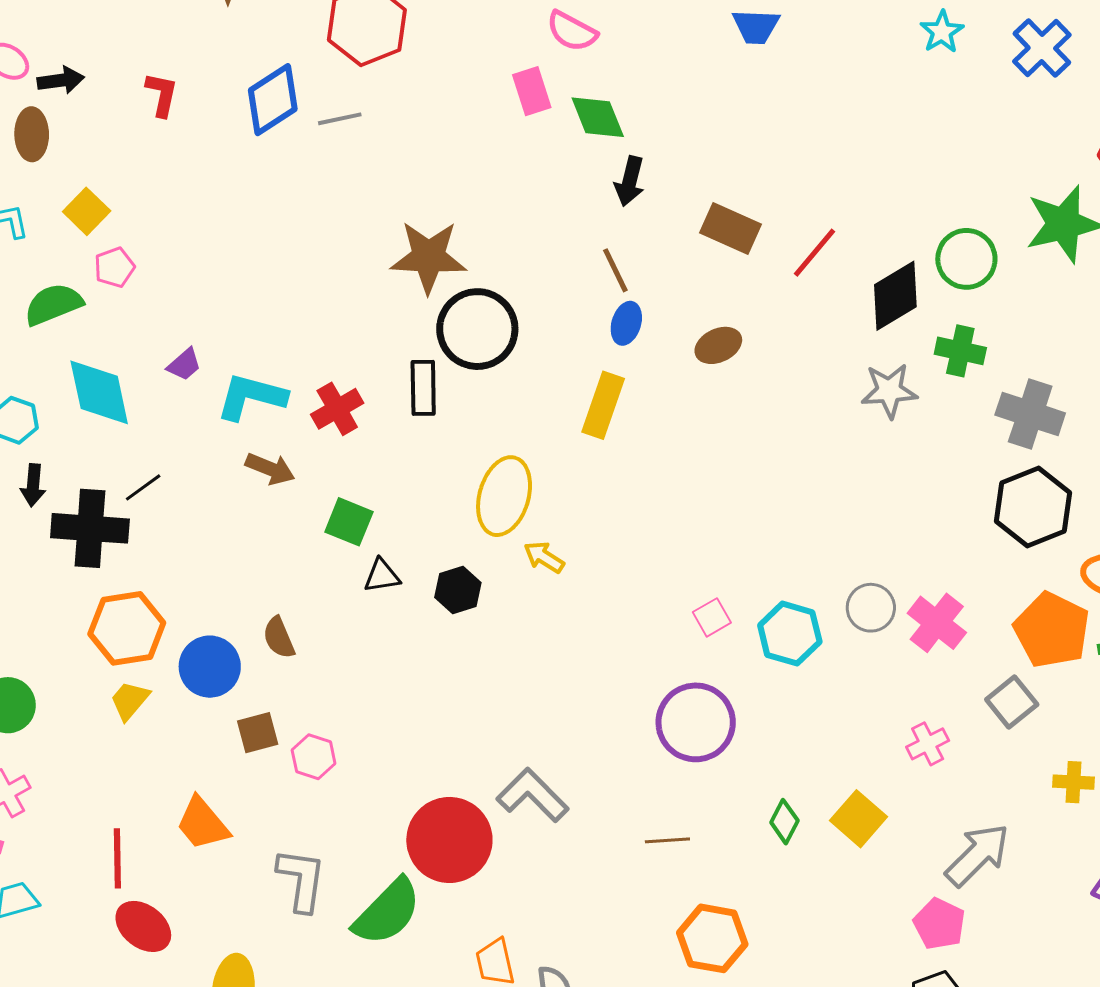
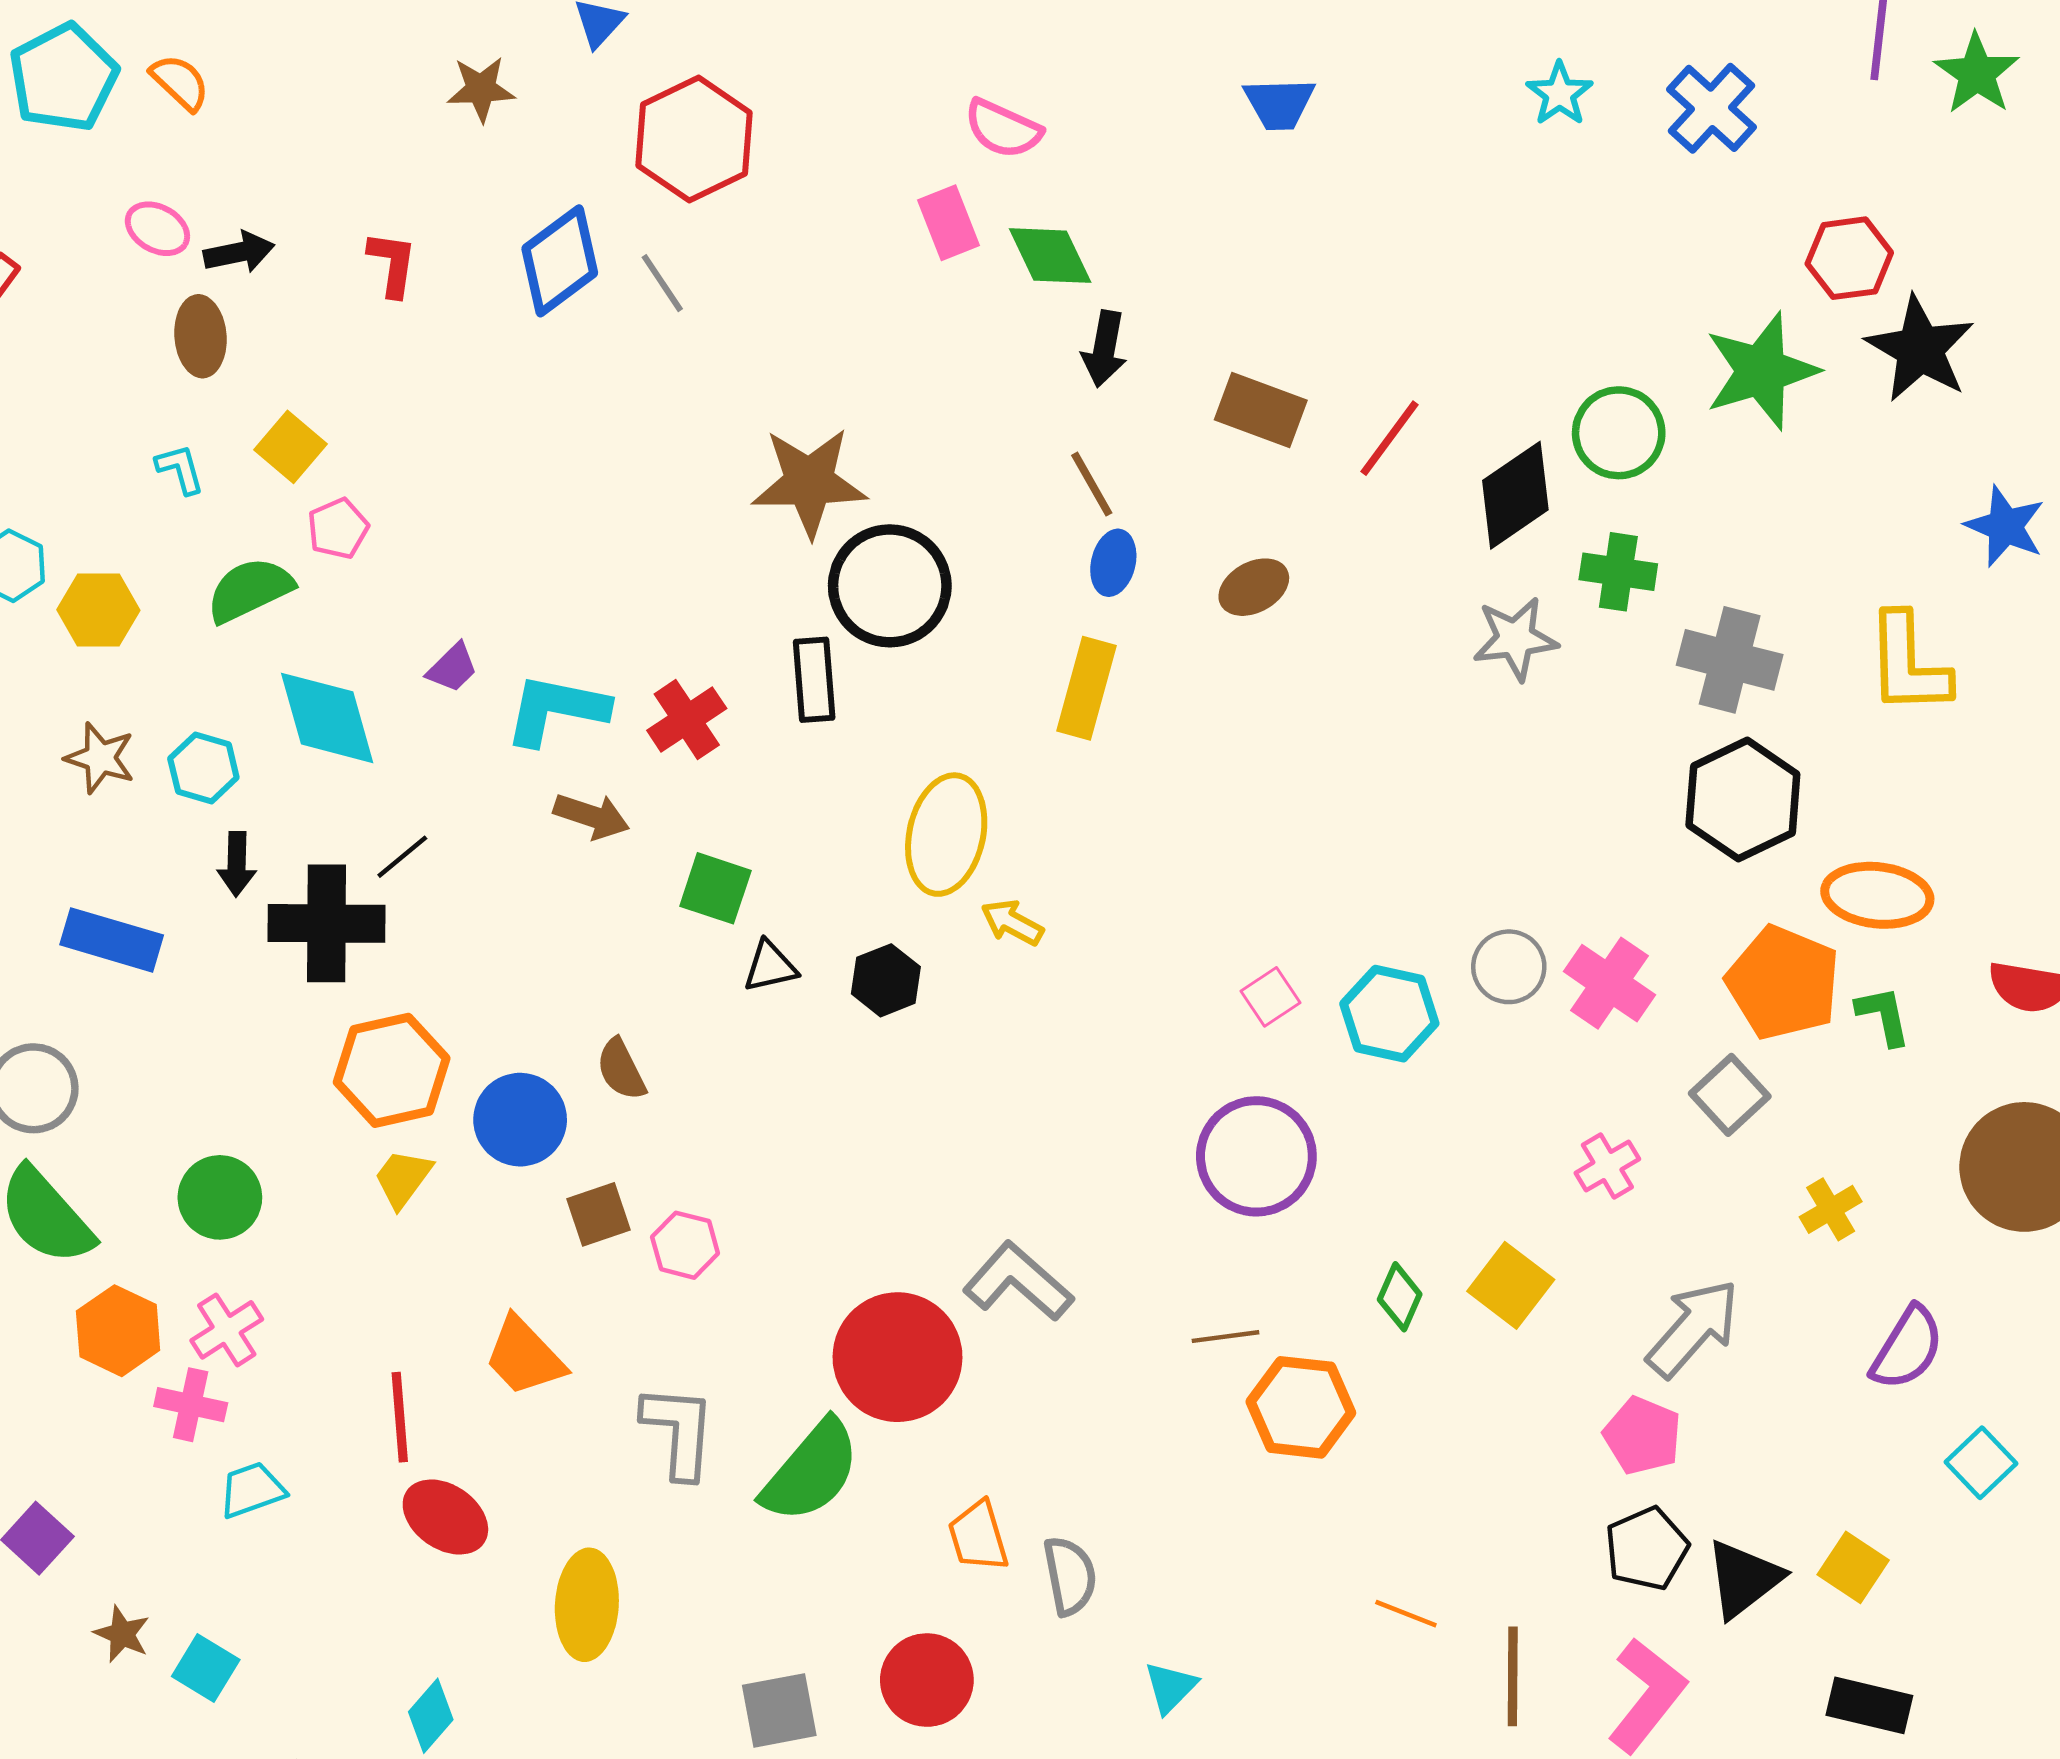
gray line: (340, 119) -> (662, 283), turned 72
yellow cross: (1074, 782) -> (1831, 1209), turned -30
orange hexagon: (712, 938) -> (1301, 1407), moved

